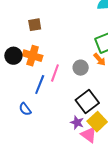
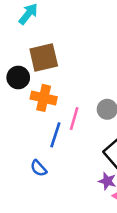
brown square: (35, 25) -> (44, 57), size x1.6
black circle: (13, 56) -> (18, 77), moved

